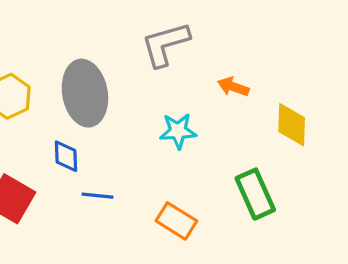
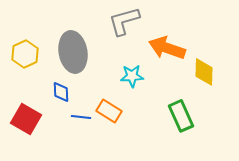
orange arrow: (233, 87) -> (167, 48), size x1.8
orange rectangle: (176, 221) -> (109, 111), moved

